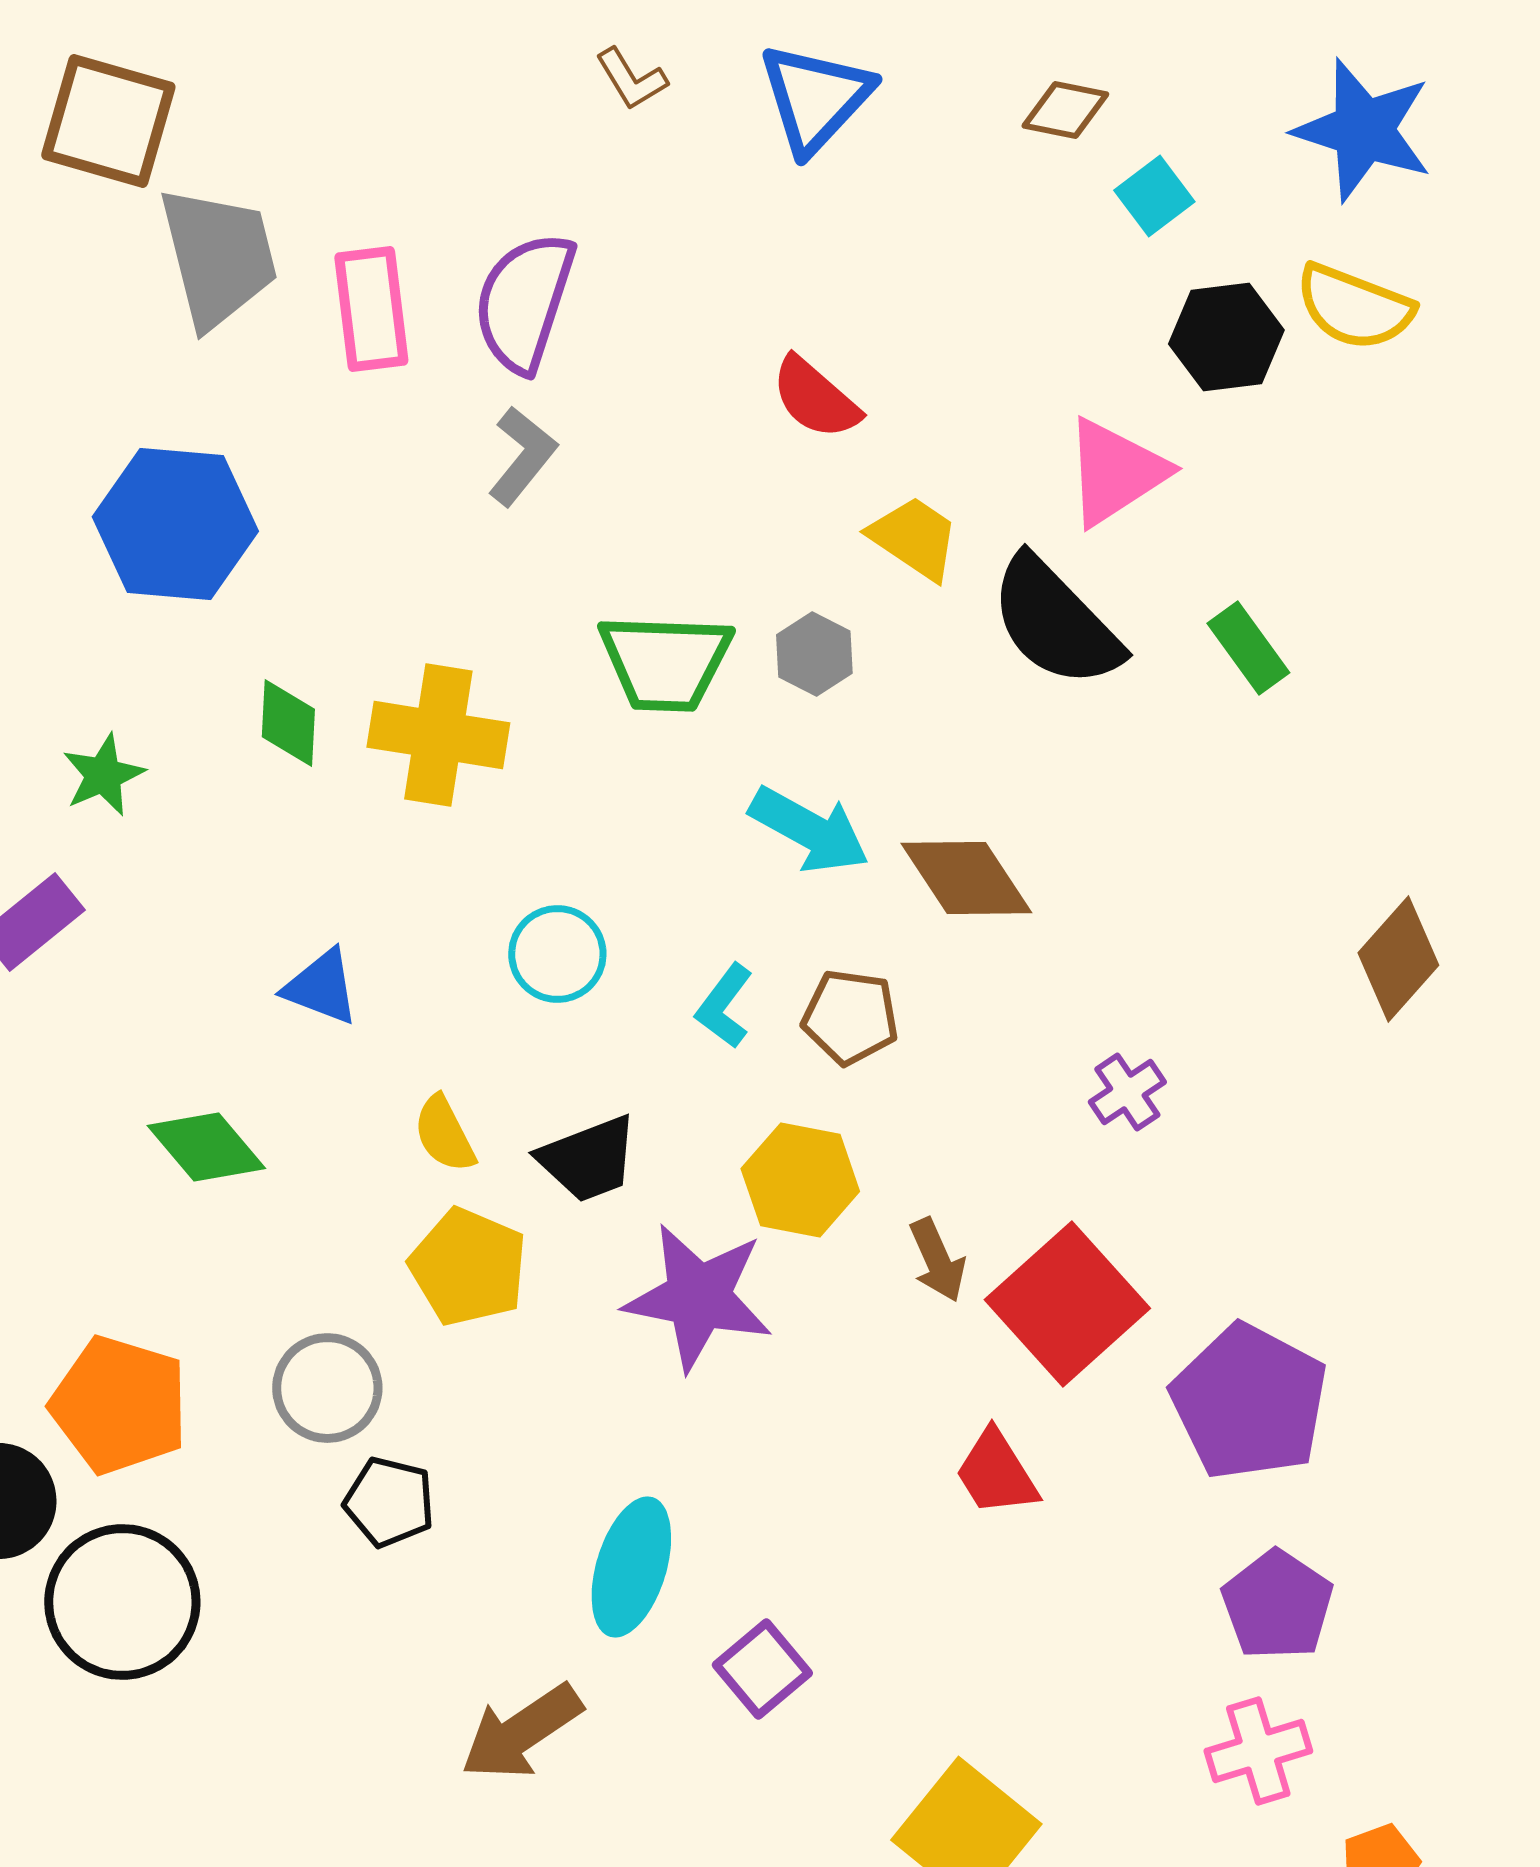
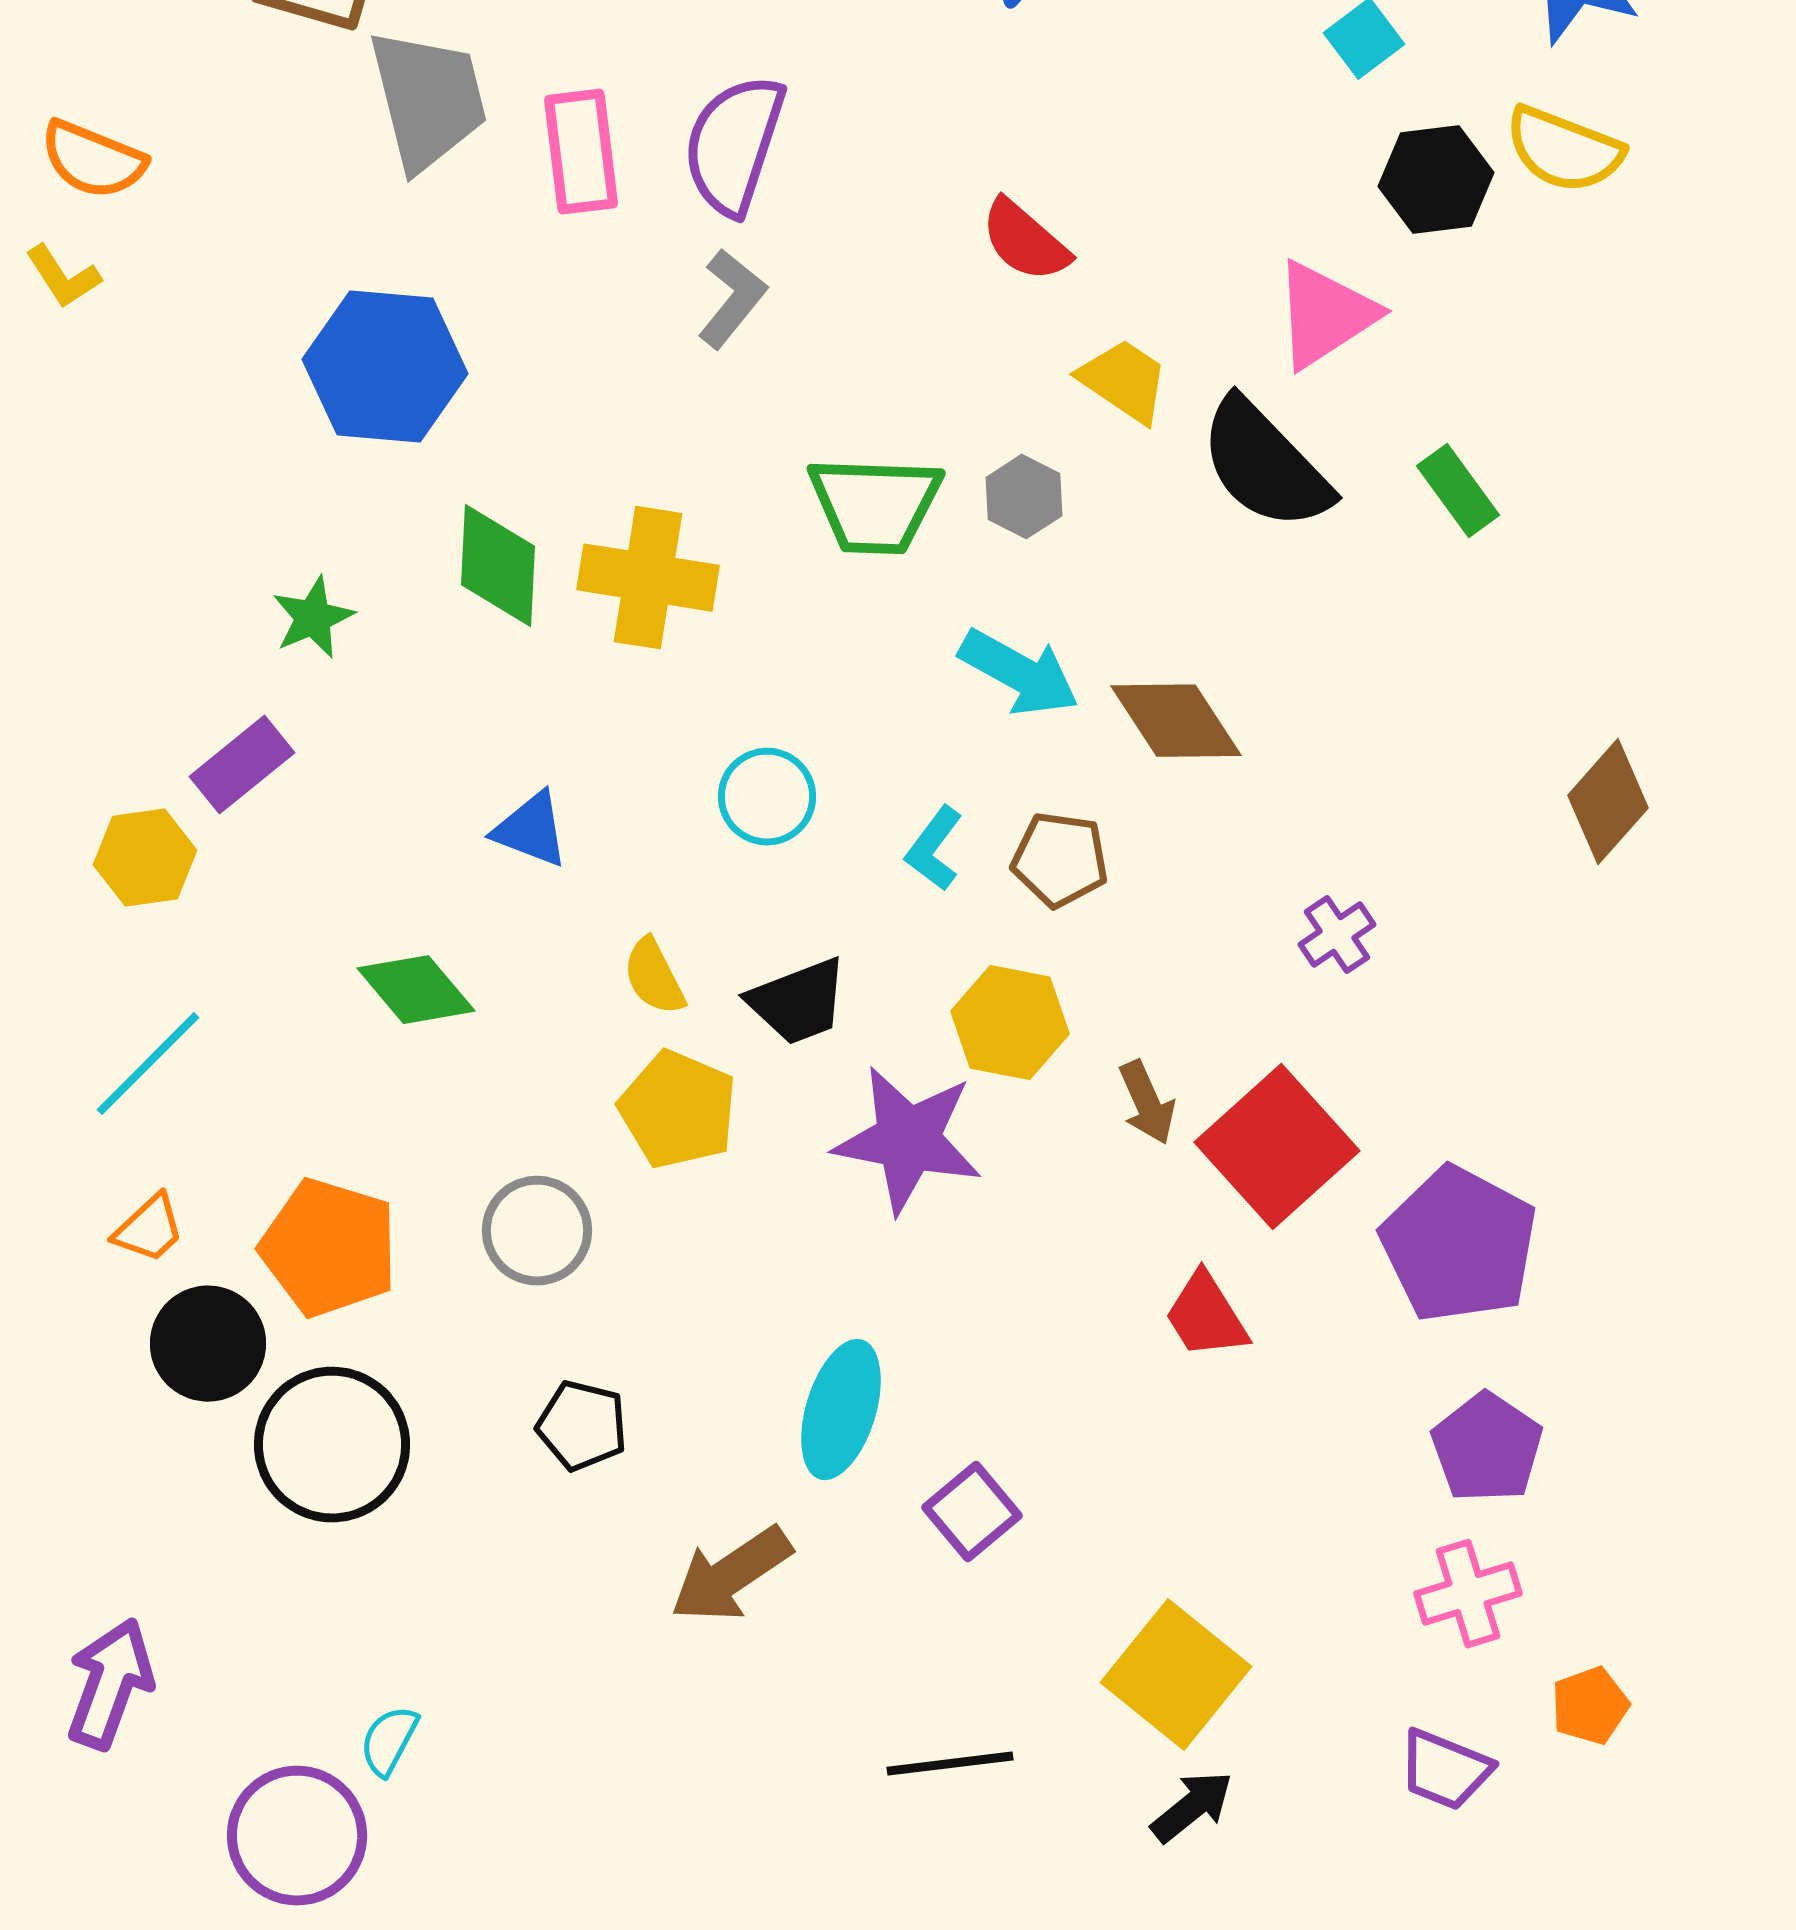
green diamond: (288, 723) -> (498, 566), size x1.4
black pentagon: (389, 1502) -> (582, 1426), moved

